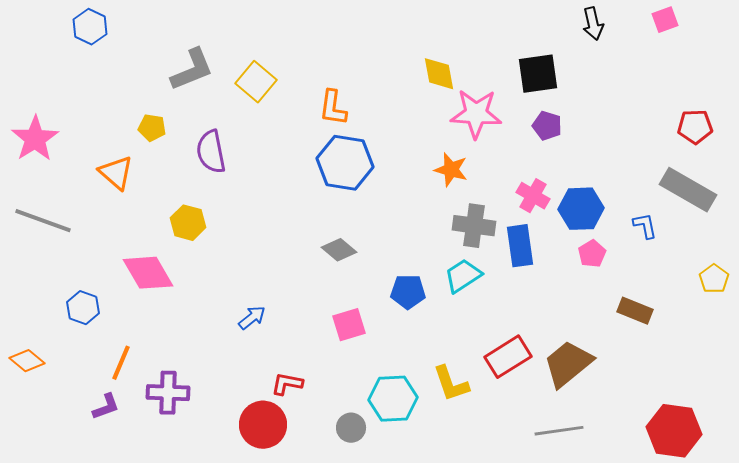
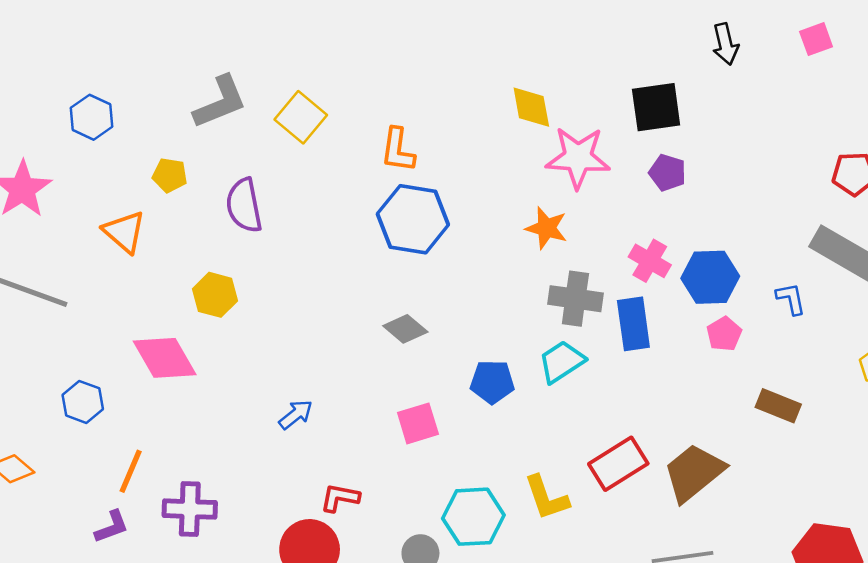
blue hexagon: (90, 27) -> (92, 117), moved

